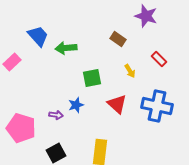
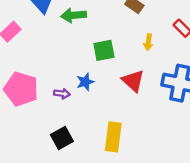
yellow arrow: (130, 71) -> (148, 42), turned 40
pink pentagon: (21, 128) -> (21, 89), moved

